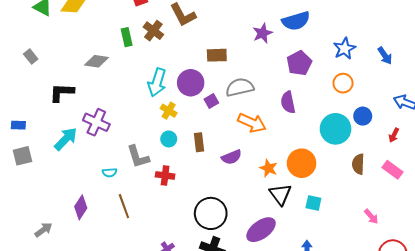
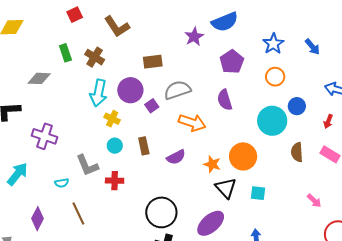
brown cross: (153, 31) -> (95, 57), moved
cyan arrow: (66, 139) -> (17, 174), moved

